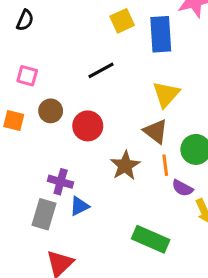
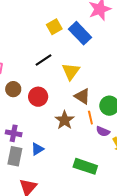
blue rectangle: (161, 34) -> (80, 33), turned -35
yellow triangle: (166, 94) -> (71, 71), moved
purple cross: (61, 182) -> (14, 133), moved

